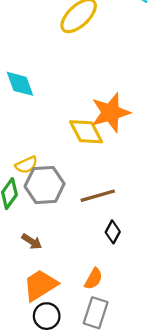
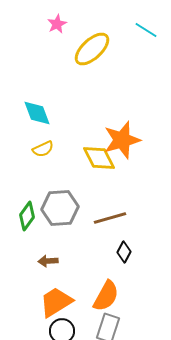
yellow semicircle: (26, 165) -> (43, 149), moved
brown arrow: (32, 241) -> (48, 261), turned 144
orange semicircle: (94, 279) -> (106, 296), size x1.5

